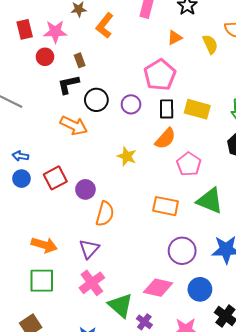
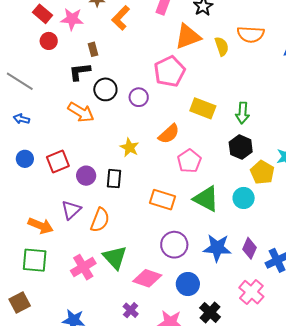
red rectangle: (25, 29) -> (42, 14), turned -42
orange triangle: (175, 38) -> (188, 37), size x1.8
red circle: (45, 57) -> (49, 41), moved
black rectangle: (167, 109) -> (114, 179), moved
blue arrow: (20, 156) -> (21, 119), moved
orange semicircle: (105, 214) -> (100, 220), moved
purple triangle: (89, 249) -> (71, 210), moved
green triangle: (120, 305) -> (115, 257), moved

